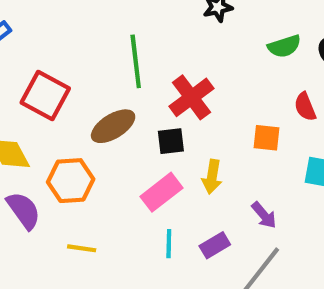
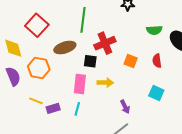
orange square: (267, 138) -> (131, 61), moved
yellow arrow: (212, 177) -> (105, 83), turned -112
pink rectangle: (161, 192) -> (80, 84), turned -60
purple rectangle: (215, 245) -> (53, 108), moved

